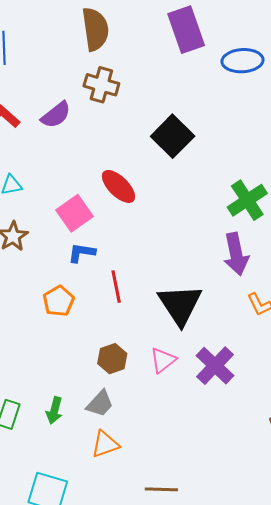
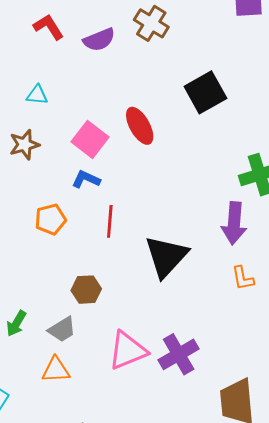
pink square: (75, 213) -> (90, 139), turned -33
pink triangle: (163, 360) -> (128, 351), moved, size x1.5
purple cross: (215, 366) -> (179, 354), moved

